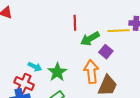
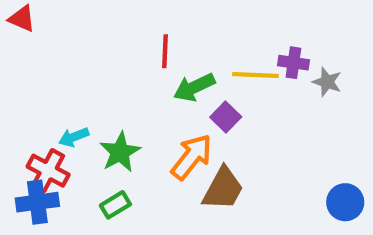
cyan arrow: (35, 67) -> (74, 137), turned 128
orange arrow: (91, 72) -> (192, 157), turned 40

